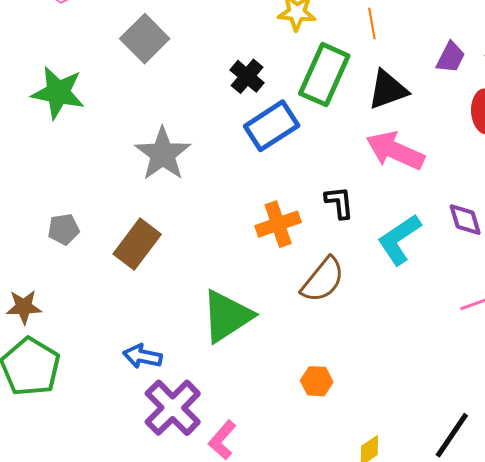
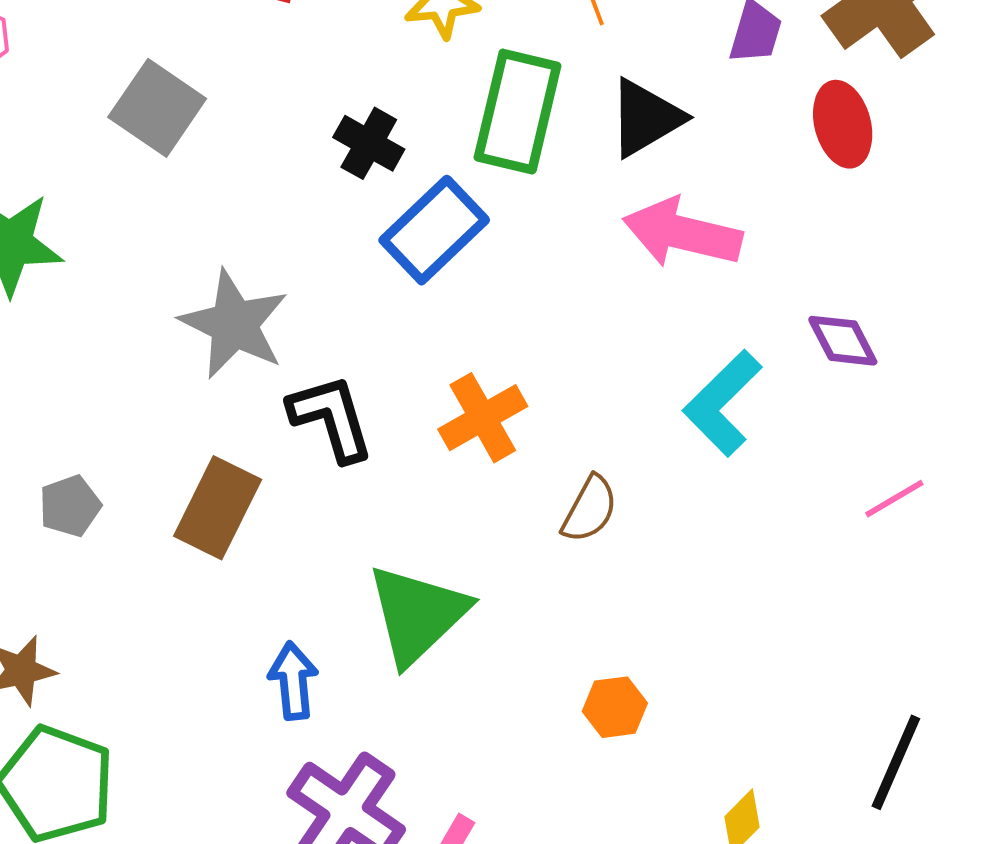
black L-shape: (339, 202) -> (331, 418), moved, size x1.4
brown semicircle: (323, 280) -> (590, 509), size x0.7
blue arrow: (142, 356) -> (293, 681), moved, turned 84

